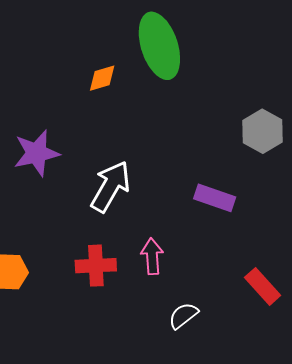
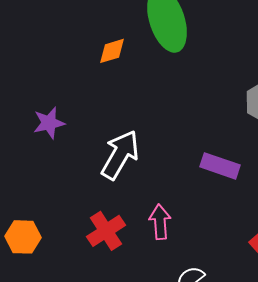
purple star: (36, 153) -> (49, 123), size x0.7
red cross: (96, 266) -> (106, 231), turned -30

